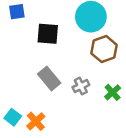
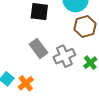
gray cross: (81, 86) -> (64, 56), size x1.5

